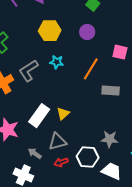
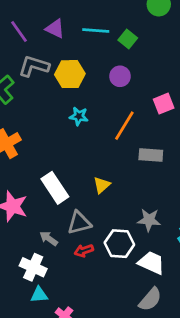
pink square: (120, 52) -> (164, 104), turned -35
gray L-shape: (28, 71) -> (34, 66), moved, turned 50
yellow triangle: (63, 114) -> (102, 185), moved
white rectangle: (39, 116) -> (55, 188), turned -70

